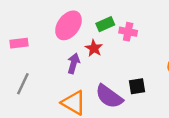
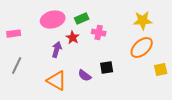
pink ellipse: (68, 25) -> (53, 20), turned 40
pink cross: (128, 32) -> (99, 33), moved
purple semicircle: (109, 96) -> (85, 76), size x0.6

